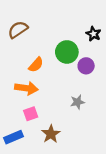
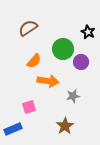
brown semicircle: (18, 30) -> (28, 28), moved
orange arrow: (26, 88) -> (48, 81), moved
brown star: (51, 134) -> (65, 126), moved

